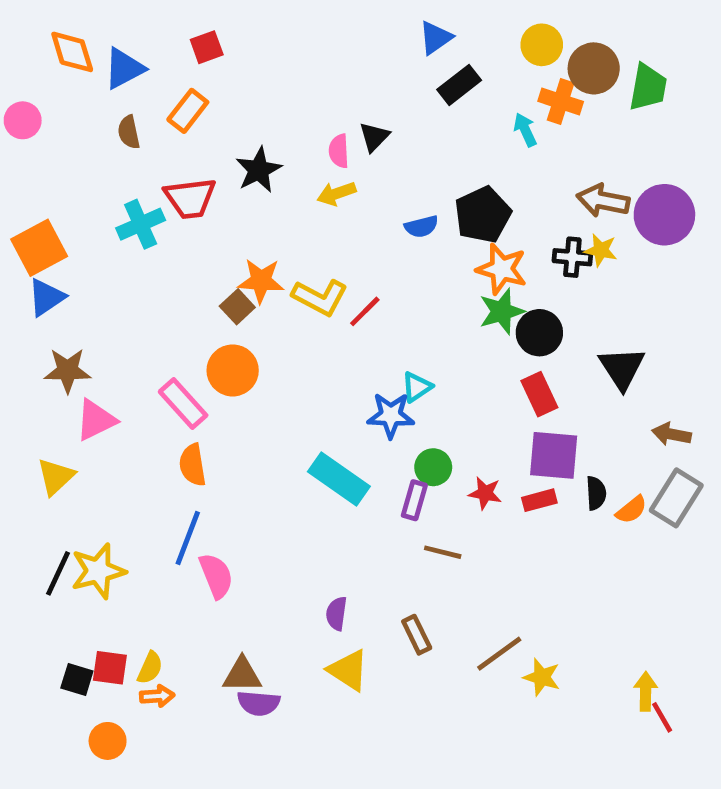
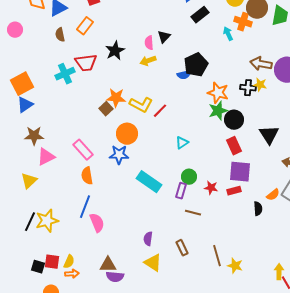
black pentagon: (483, 215) -> (196, 65), moved
orange circle: (233, 370) -> (127, 134), moved
blue star: (391, 415) -> (119, 155), moved
black semicircle: (596, 493) -> (258, 209), moved
brown line: (499, 654) -> (217, 256), turned -70

